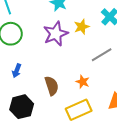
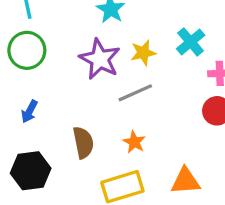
purple star: (56, 34) -> (100, 59), turned -30
gray line: (102, 55) -> (135, 93), moved

